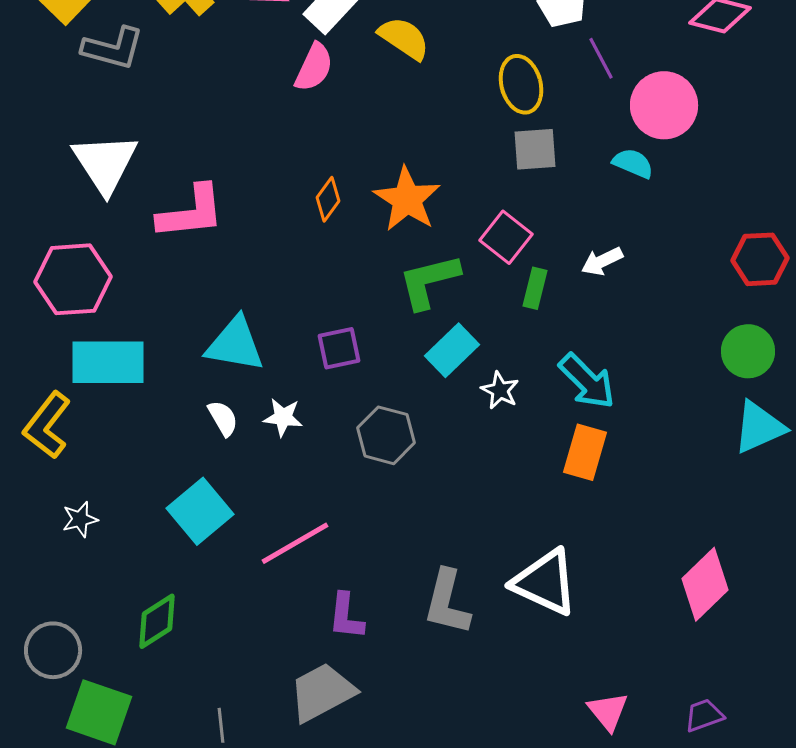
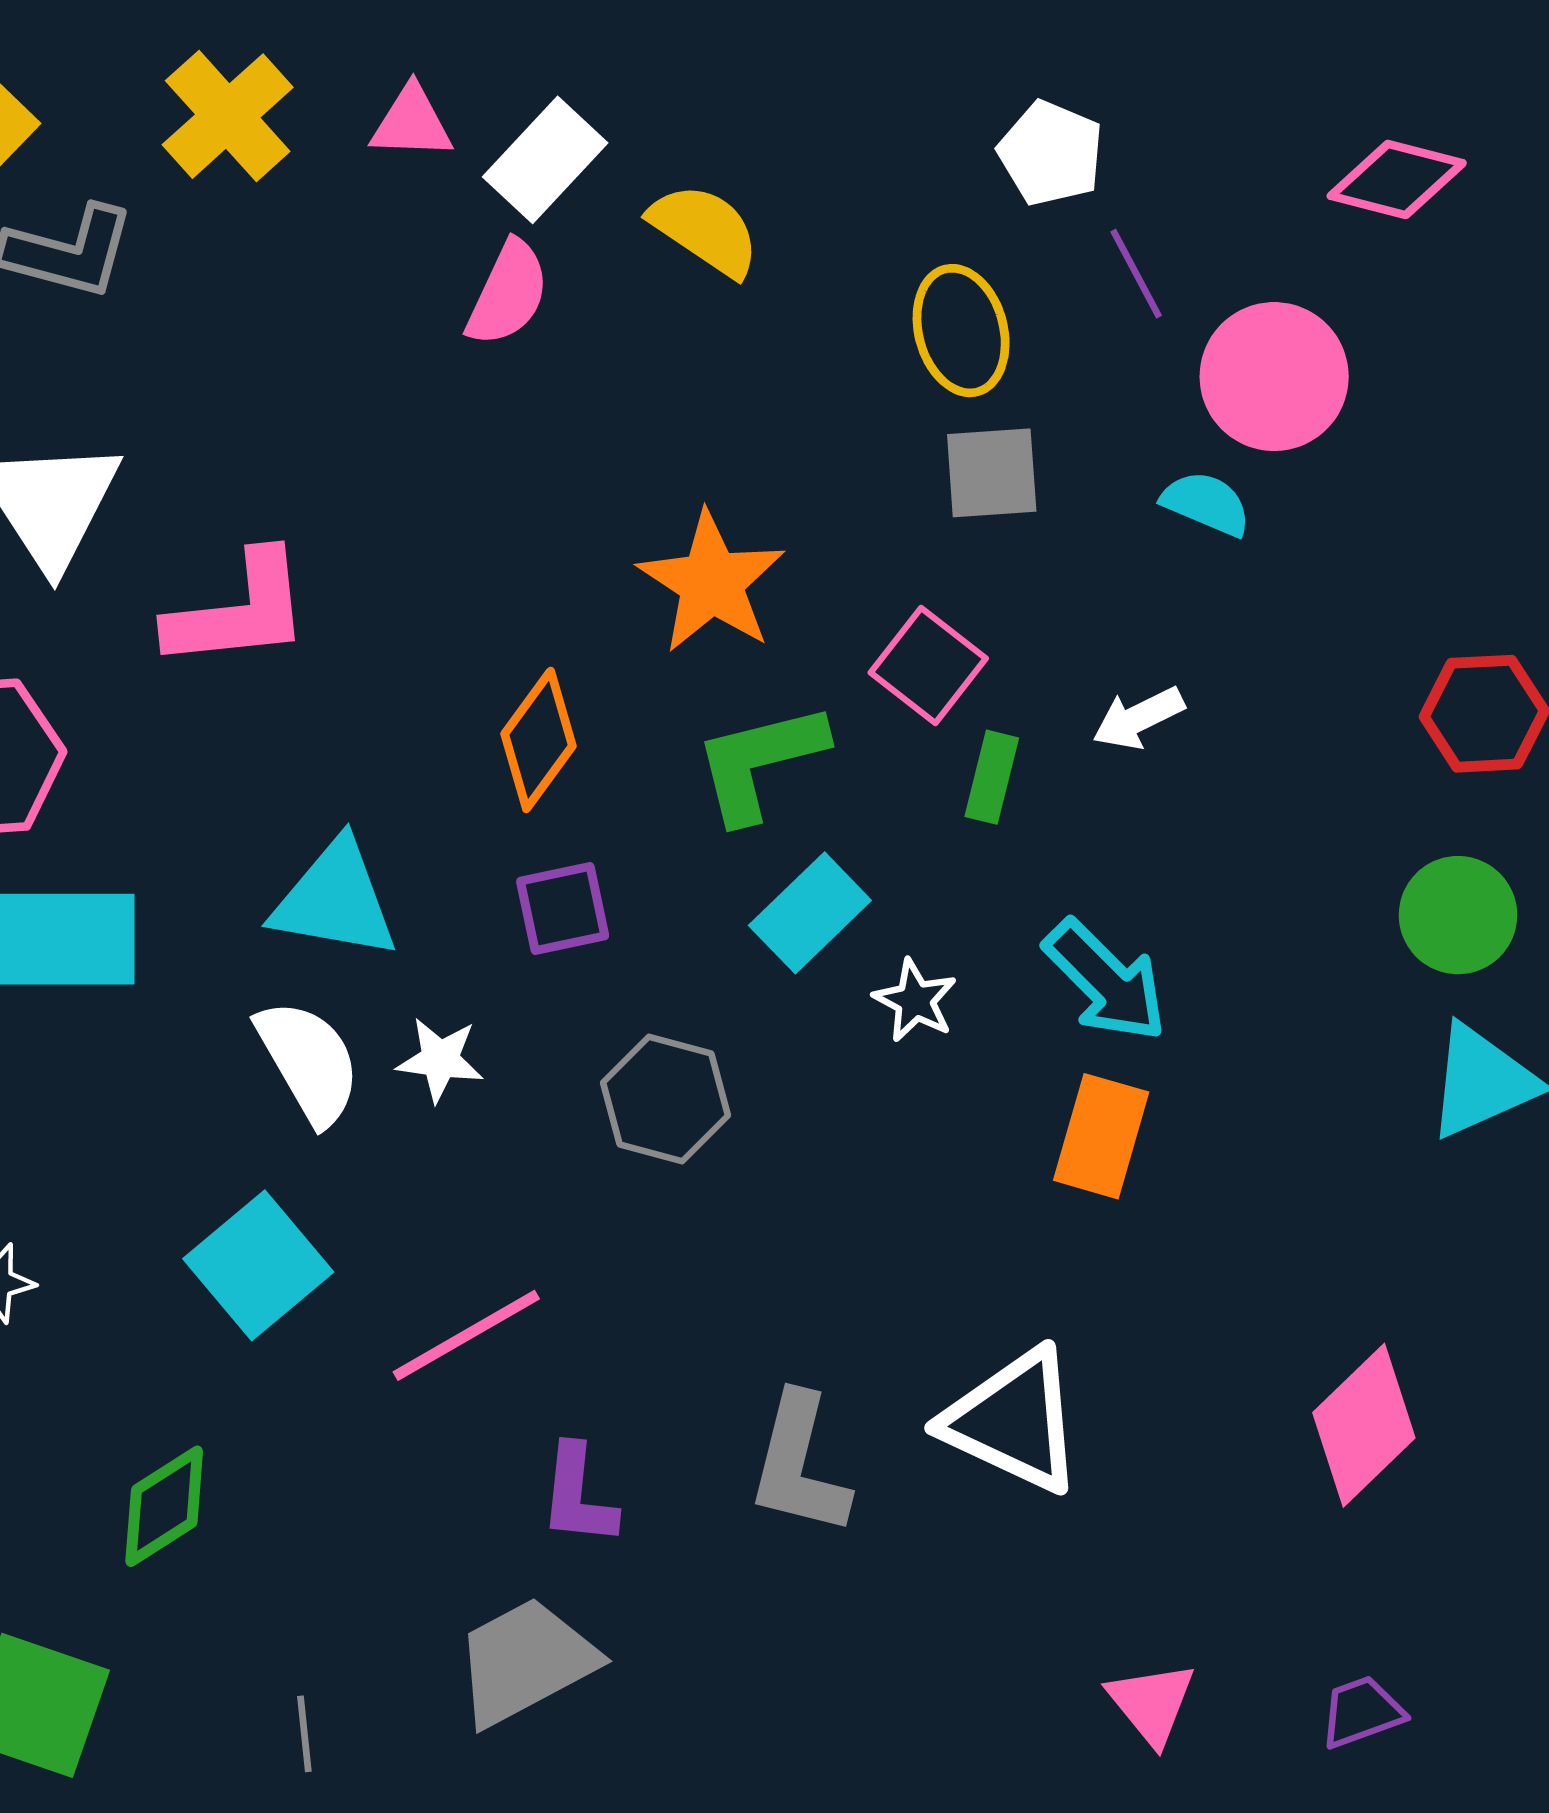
orange diamond: (328, 199) -> (539, 740), moved, size x1.4
white semicircle: (223, 418) -> (309, 1062), size x1.6

